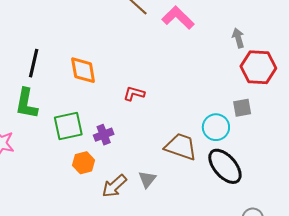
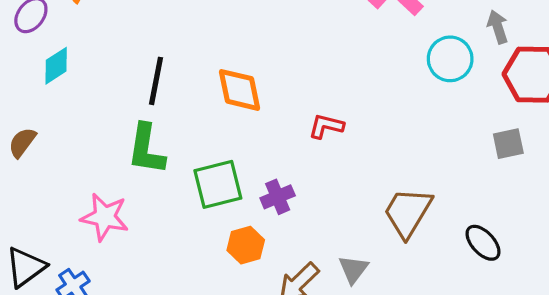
cyan circle: (216, 127) -> (450, 59), moved
brown trapezoid: (181, 147) -> (408, 212), turned -76
black ellipse: (225, 166) -> (483, 243), size x0.6

